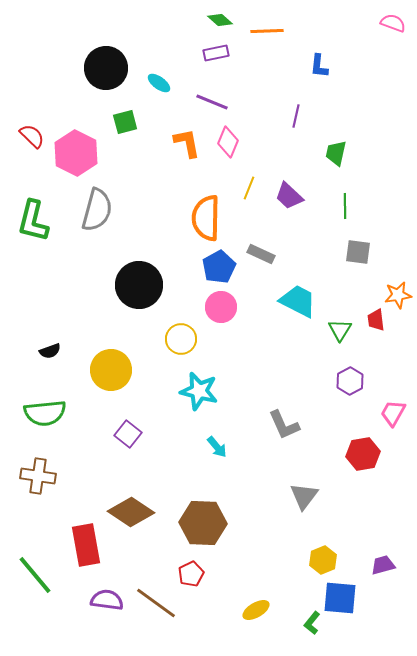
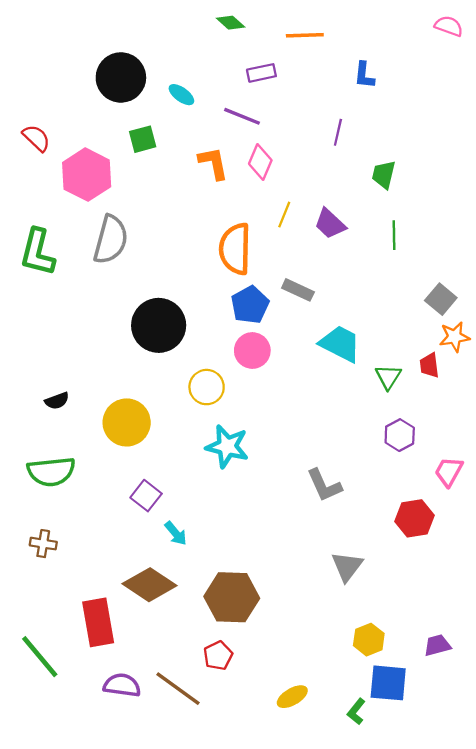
green diamond: (220, 20) -> (231, 23), moved
purple rectangle: (216, 53) -> (261, 73), moved
red semicircle: (32, 136) -> (36, 138), moved
gray square: (358, 252) -> (441, 299), moved, turned 32
cyan arrow: (217, 447) -> (176, 533), moved
brown cross: (38, 476) -> (43, 544), size x0.7

